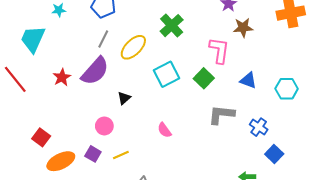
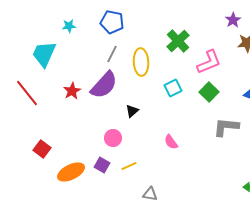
yellow ellipse: (133, 47) -> (141, 62), turned -48
pink L-shape: (219, 50) -> (209, 62), moved, turned 60
cyan square: (166, 74) -> (173, 88), size x0.7
red square: (41, 137) -> (42, 149), moved

